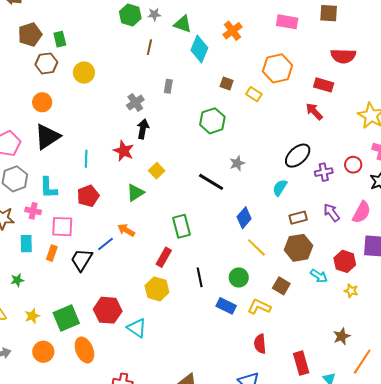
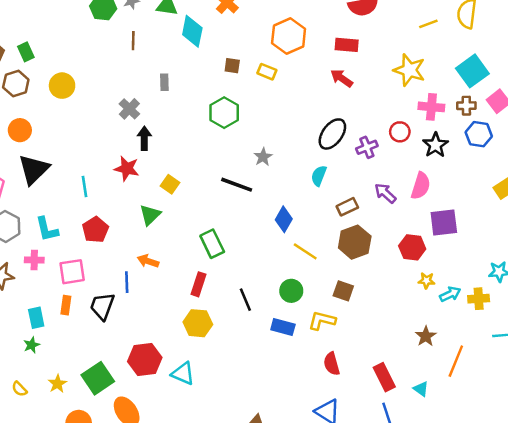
cyan rectangle: (26, 244) -> (36, 318), moved
blue line: (105, 244) -> (127, 282), turned -42
cyan arrow: (319, 276) -> (450, 294), moved, turned -48

